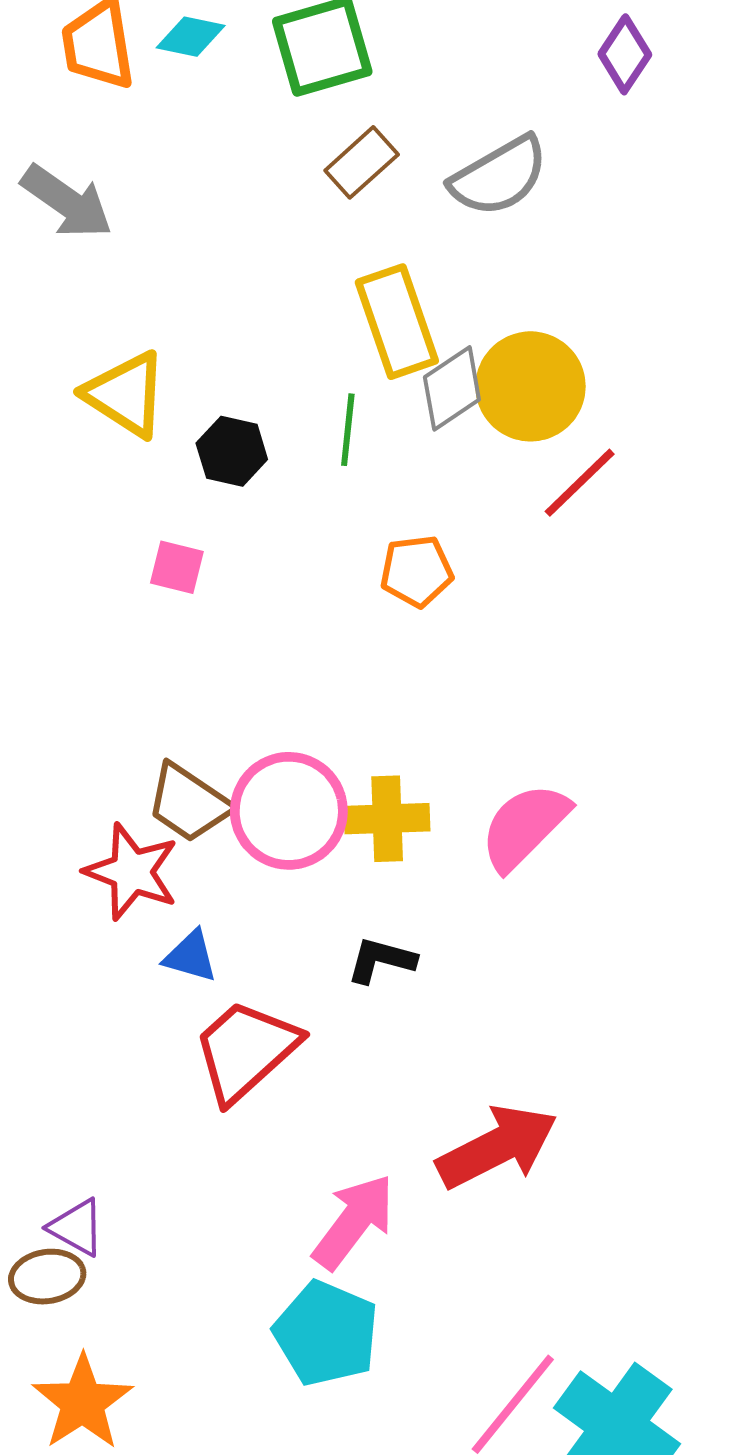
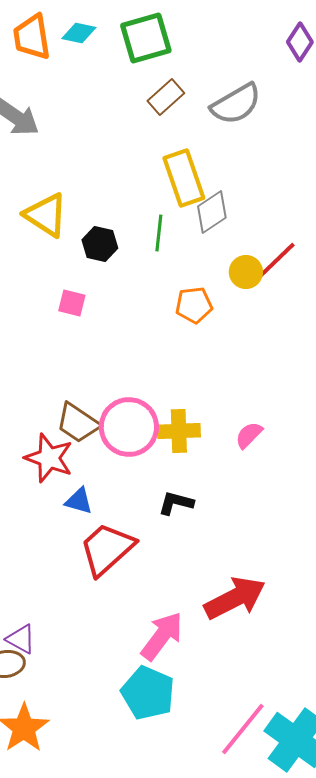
yellow circle: (531, 386) -> (246, 272), moved, size x0.6
pink semicircle: (525, 827) -> (249, 435), size x0.6

